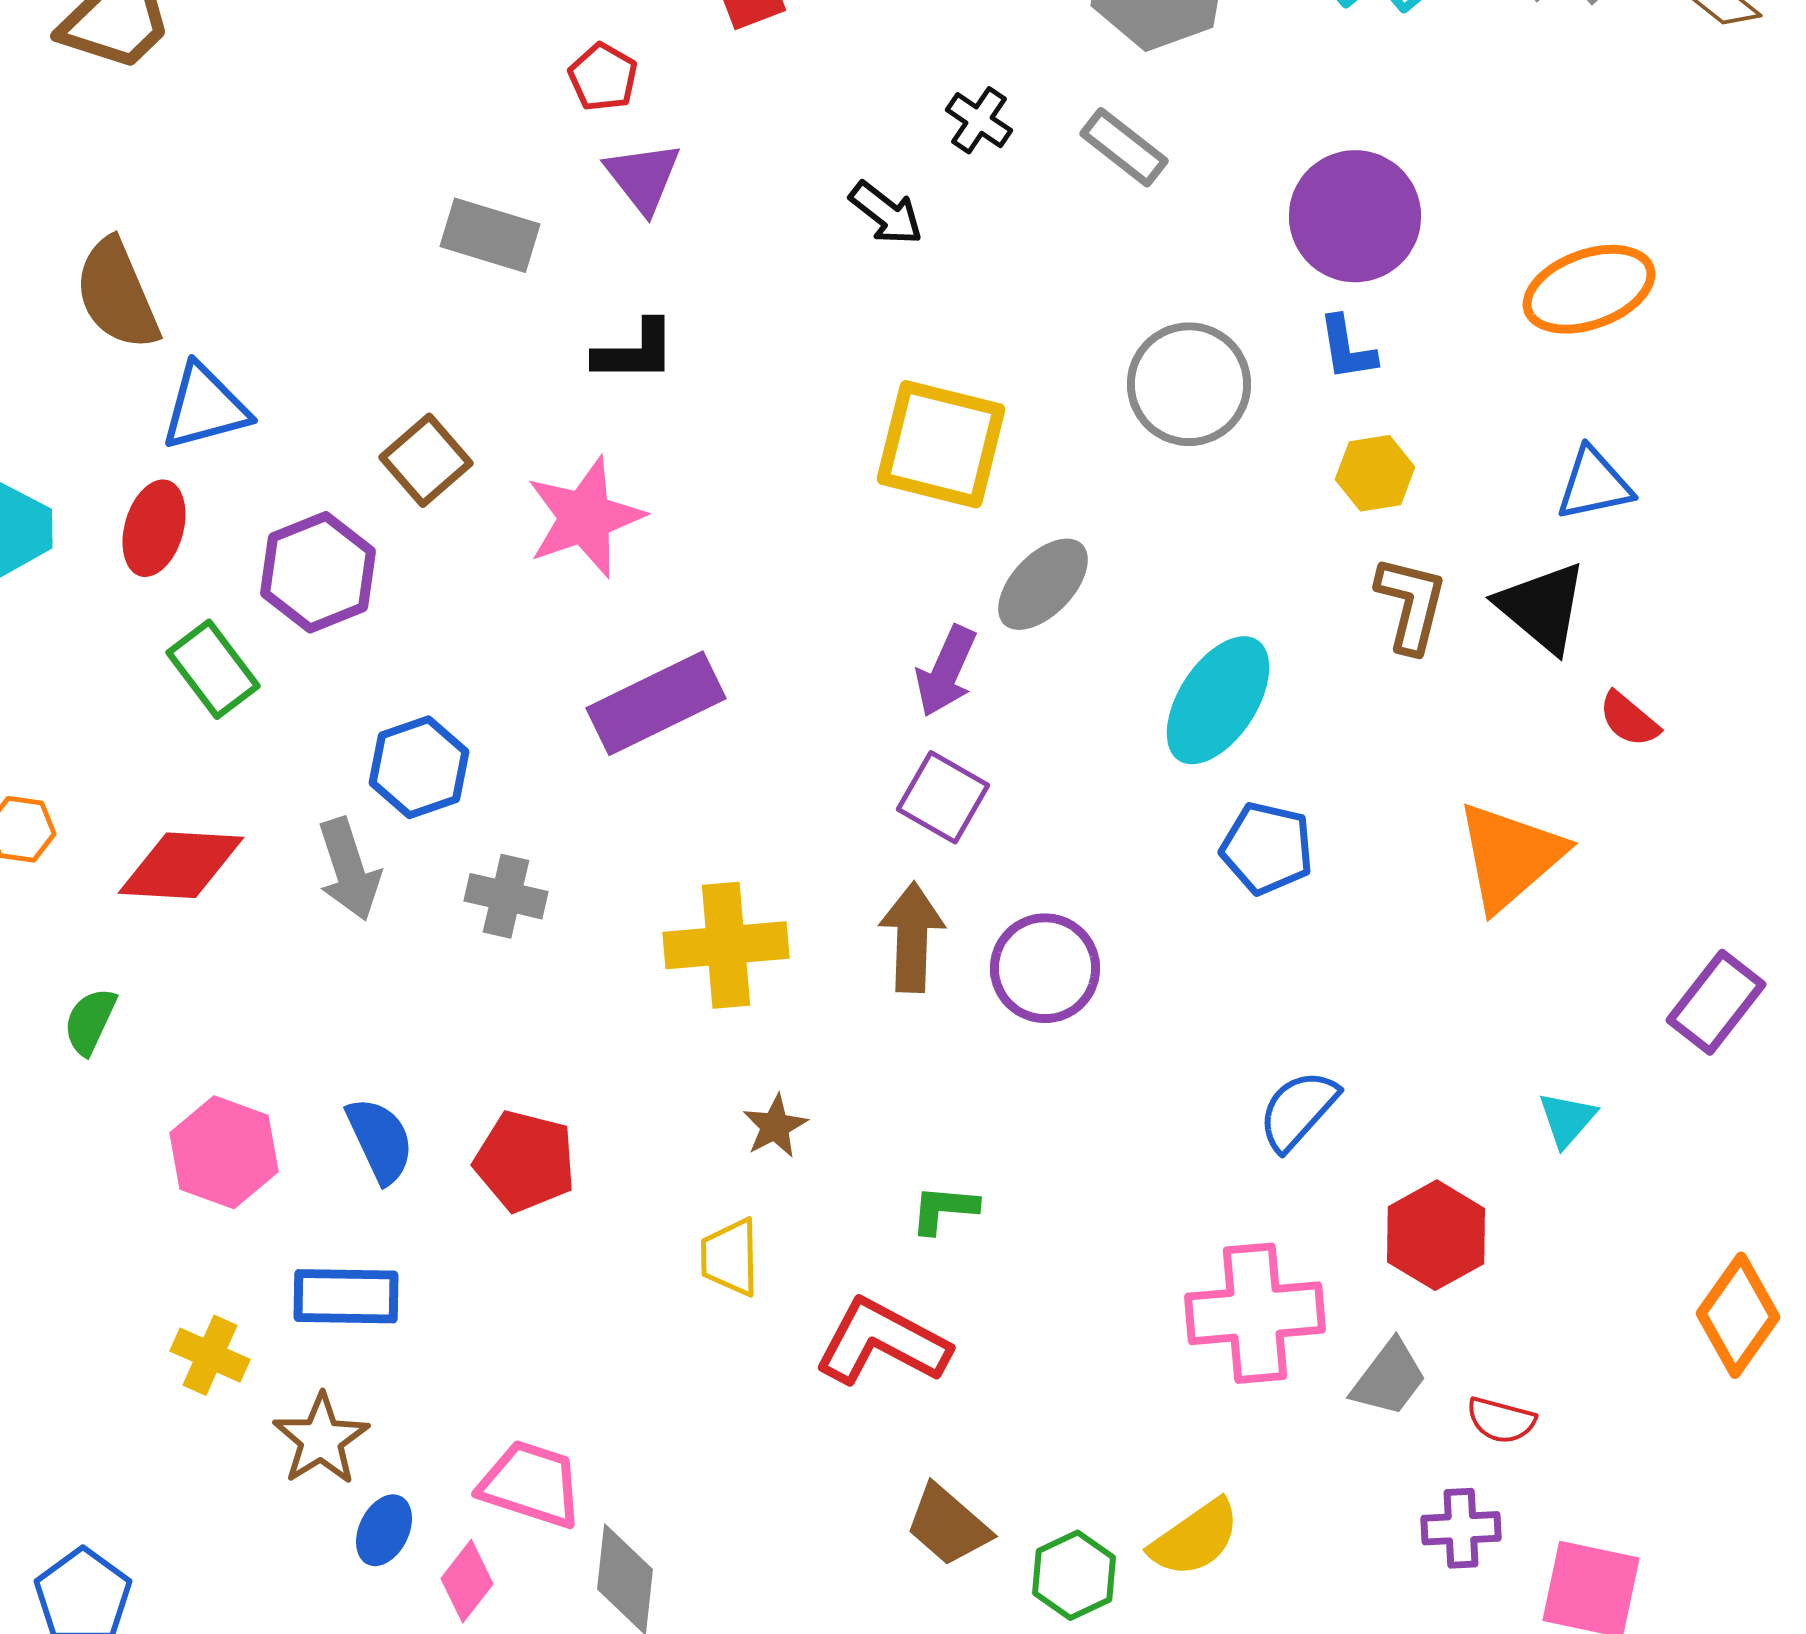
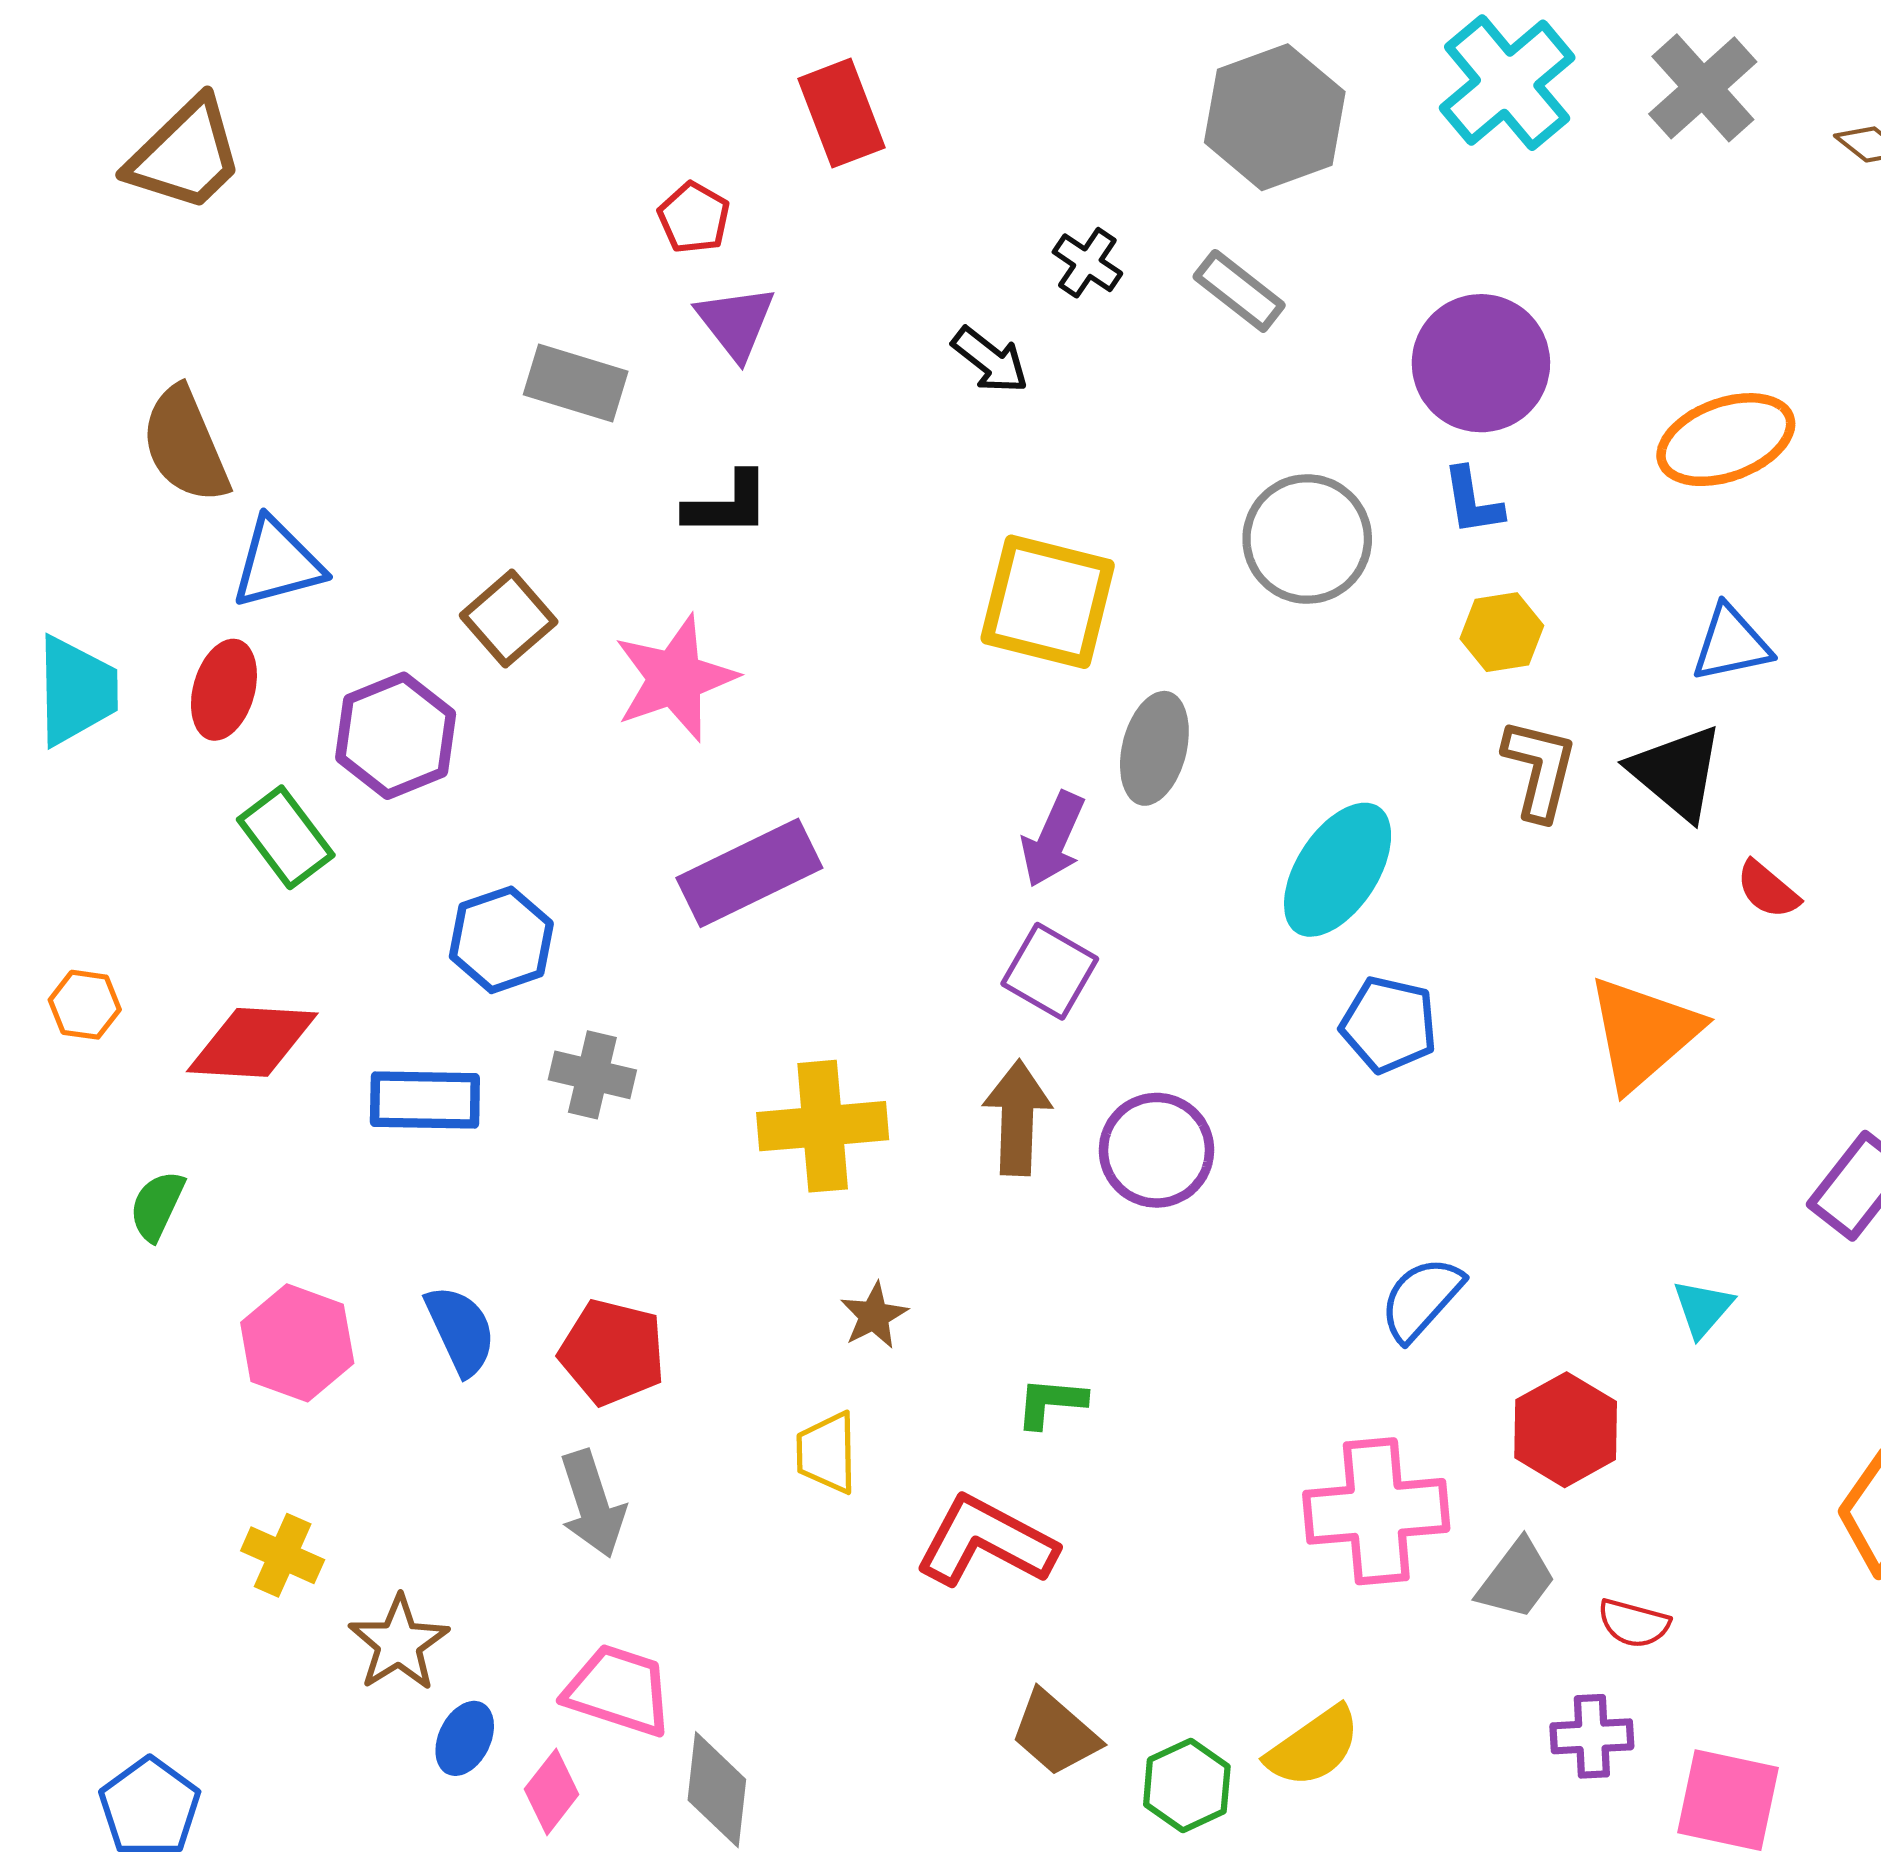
gray ellipse: (1043, 584) -> (1154, 748), turned -30
gray arrow: (349, 869) -> (592, 1504), moved
blue rectangle: (346, 1296) -> (425, 1100), moved

